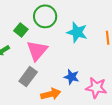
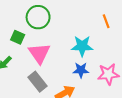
cyan star: (77, 32) -> (82, 46), moved
gray rectangle: (28, 77) -> (38, 82), turned -60

